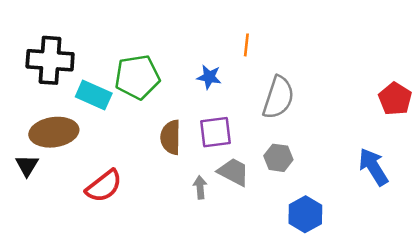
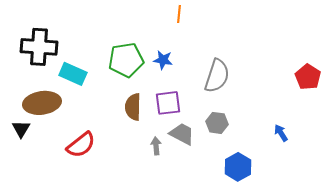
orange line: (246, 45) -> (179, 14), moved
green pentagon: (137, 77) -> (126, 60), moved
blue arrow: (373, 167) -> (281, 133), moved, size x0.6

